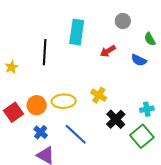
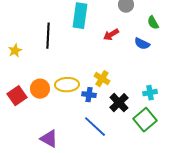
blue cross: (41, 132) -> (89, 95), moved, turned -32
blue line: (76, 134) -> (95, 127), moved

